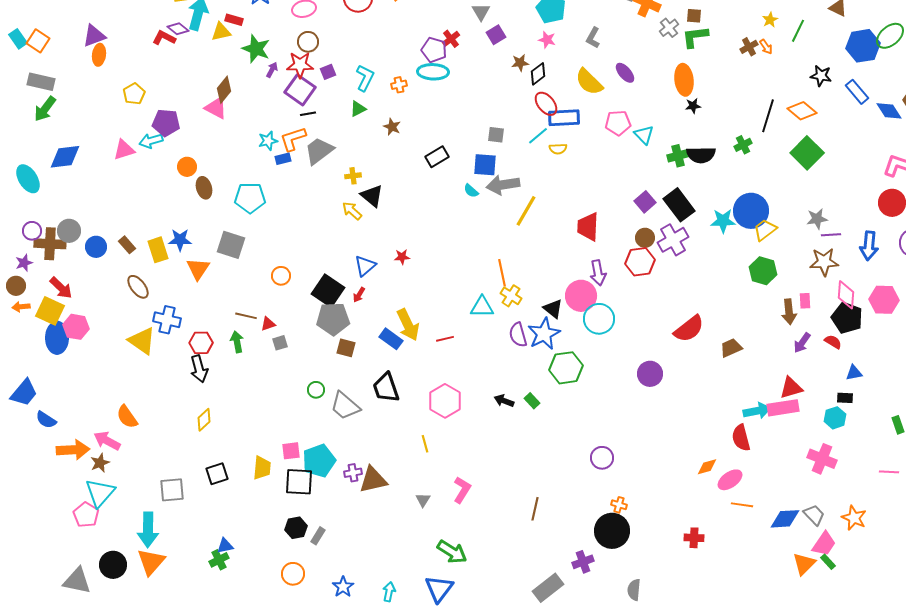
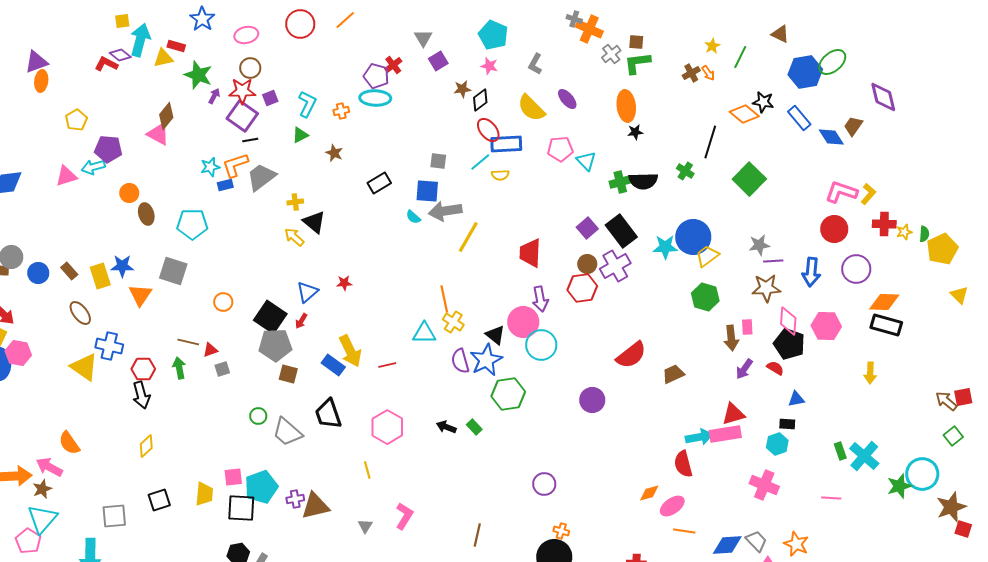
orange diamond: (802, 111) -> (744, 114), moved
green cross: (743, 145) -> (685, 171), turned -30

